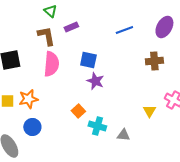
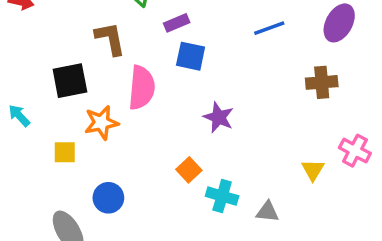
brown L-shape: (46, 36) -> (110, 39), moved
blue square: (88, 60) -> (191, 56), moved
orange star: (28, 99) -> (101, 123), moved

